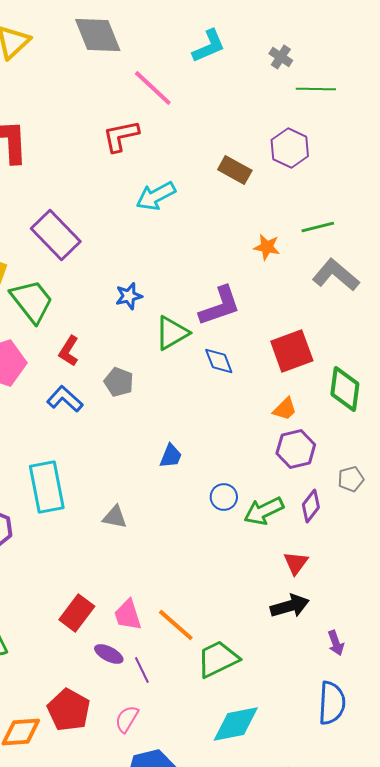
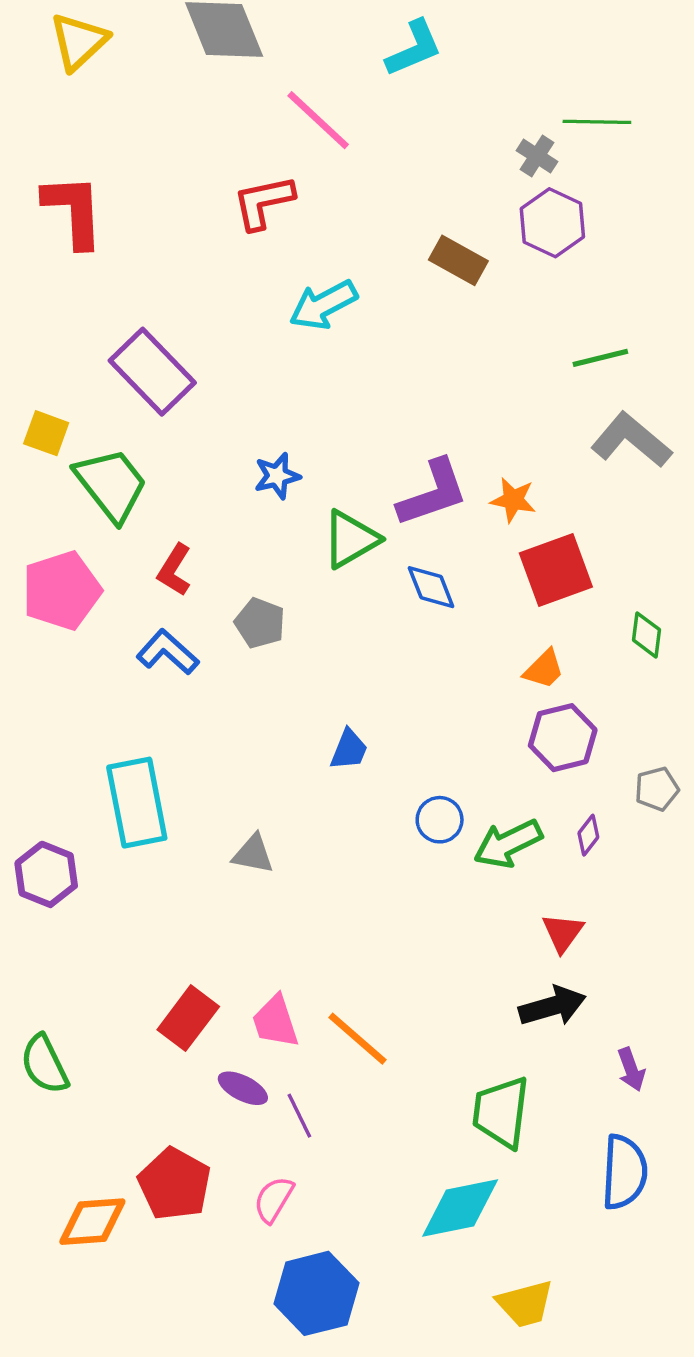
gray cross: (281, 57) -> (537, 156), moved
orange star: (267, 247) -> (513, 500), moved
green diamond: (345, 389) -> (647, 635), size x0.6
purple diamond: (311, 506) -> (588, 835), size x0.7
green trapezoid: (218, 659) -> (501, 1112), moved, turned -57

